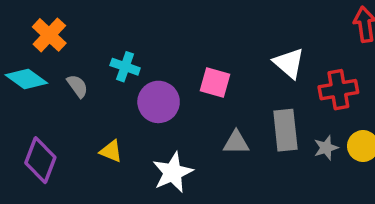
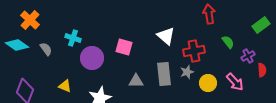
gray star: (326, 148) -> (187, 72), moved

